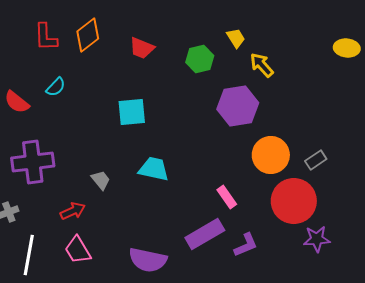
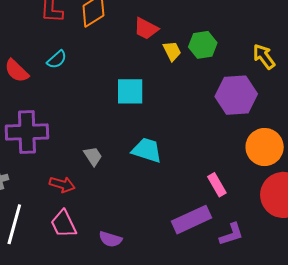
yellow trapezoid: (236, 38) -> (172, 51), moved
red arrow: (73, 211) -> (62, 184), turned 35
purple semicircle: (148, 260) -> (110, 239), moved, size x0.6

